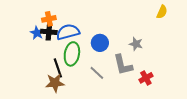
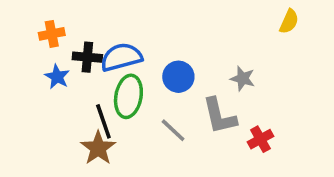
orange cross: (49, 19) -> (52, 34), moved
blue star: (37, 33) -> (57, 77), moved
brown star: (55, 83) -> (98, 148), turned -30

